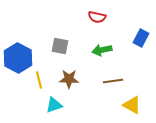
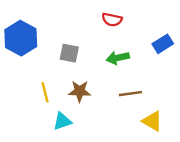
blue rectangle: (141, 38) -> (163, 44), turned 30
blue hexagon: (18, 58) -> (21, 38), moved

